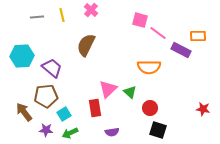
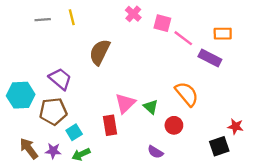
pink cross: (91, 10) -> (133, 14), moved
orange rectangle: (198, 36) -> (223, 34), moved
cyan hexagon: (22, 56) -> (21, 95), moved
orange semicircle: (149, 67) -> (187, 94), moved, turned -130
brown arrow: (24, 112) -> (29, 149), moved
black square: (158, 130) -> (219, 146), moved, turned -36
purple semicircle: (112, 132) -> (155, 152), moved, turned 40

